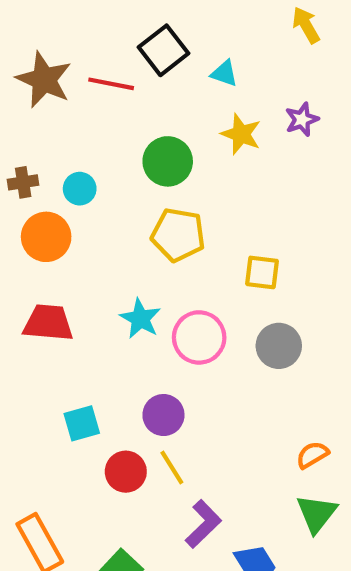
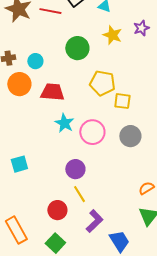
yellow pentagon: (178, 235) -> (102, 83), moved
red trapezoid: (48, 323) -> (52, 92), moved
cyan square: (82, 423) -> (19, 164), moved
red circle: (126, 472) -> (57, 210), moved

